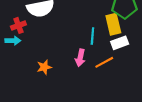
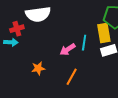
pink arrow: (80, 58) -> (68, 49), moved, turned 42
orange line: (104, 62) -> (72, 77), moved, turned -36

